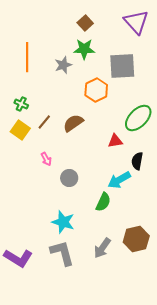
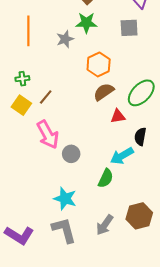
gray square: (122, 66) -> (129, 28), moved, size x0.7
green cross: (21, 104) -> (22, 79), turned -32
brown semicircle: (73, 123) -> (104, 92), moved
pink arrow: (46, 159) -> (48, 135), size x2.0

